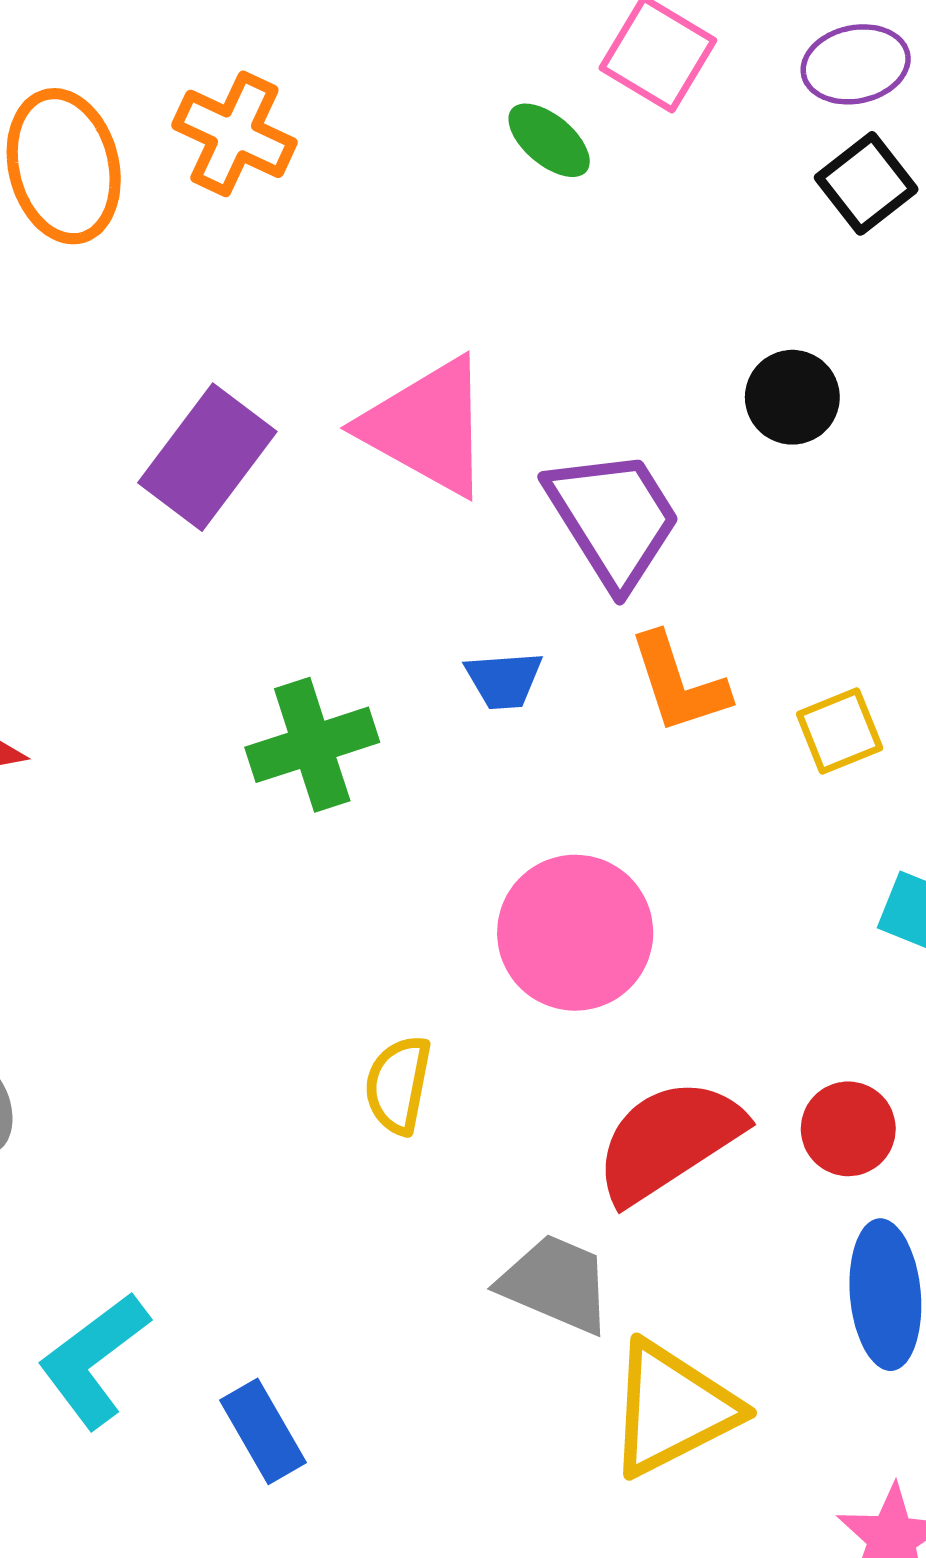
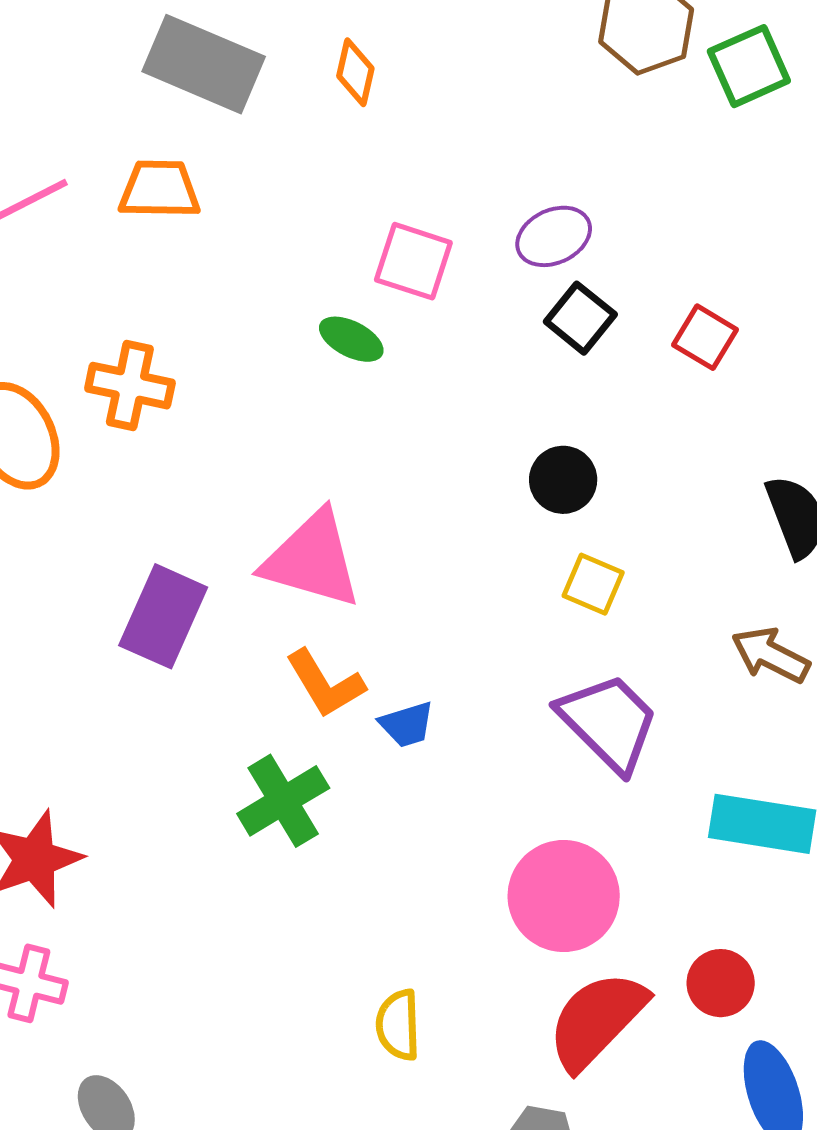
purple trapezoid: (613, 518) -> (609, 722), moved
orange L-shape: (679, 683) -> (325, 684), moved
yellow square: (840, 731) -> (593, 584), moved, turned -32
pink circle: (575, 933) -> (564, 896), moved

